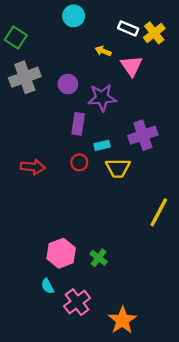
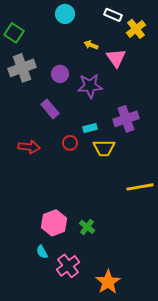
white rectangle: (128, 28) -> (113, 15), moved
purple rectangle: (78, 124) -> (50, 109), moved, turned -48
yellow line: (159, 212) -> (140, 187), turned 52

